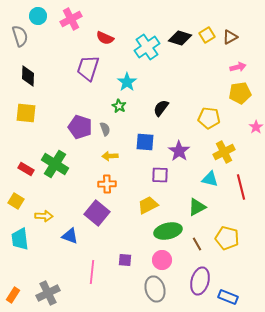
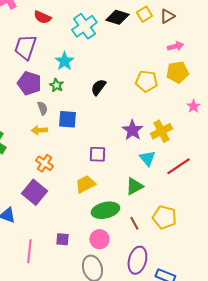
yellow pentagon: (209, 118) -> (146, 81), moved
purple pentagon: (80, 127) -> (29, 83), moved
blue square: (145, 142) -> (67, 119), moved
purple star: (179, 151) -> (132, 130), moved
yellow arrow: (110, 156) -> (39, 130), moved
cyan triangle: (210, 179) -> (147, 158), turned 36
orange cross: (107, 184) -> (44, 163), turned 36
red line: (241, 187) -> (178, 166), turned 70

